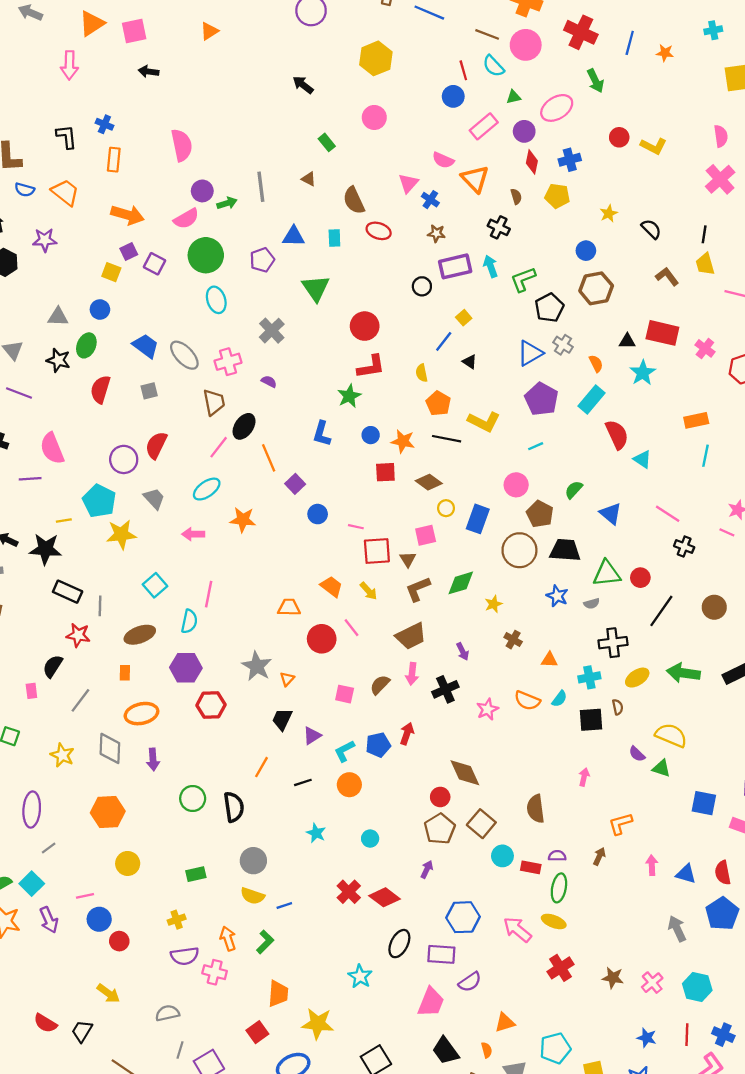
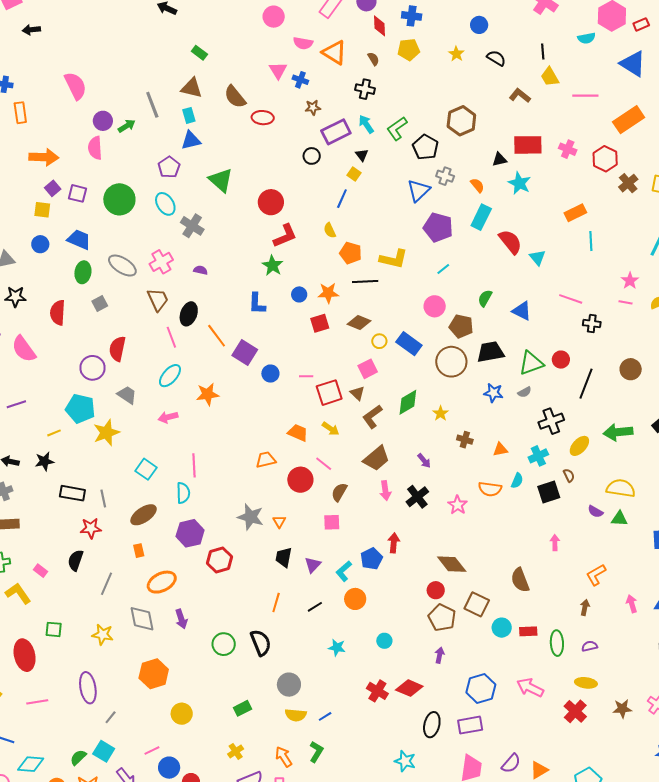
pink circle: (374, 117) -> (274, 17), moved
blue cross: (570, 160) -> (412, 16), turned 36
brown triangle: (309, 179) -> (192, 88), size x1.6
pink semicircle: (186, 219) -> (95, 148), turned 130
cyan rectangle: (334, 238) -> (189, 115), moved
blue circle: (586, 251) -> (479, 25), moved
green circle: (206, 255) -> (119, 199), moved
cyan ellipse: (216, 300) -> (165, 204), moved
green ellipse: (86, 345) -> (83, 272), moved
blue trapezoid: (146, 346) -> (79, 240), moved
black triangle: (470, 362) -> (362, 155), moved, turned 32
pink line: (219, 447) -> (171, 337), turned -45
pink semicircle: (52, 448) -> (24, 349), moved
cyan triangle: (642, 459) -> (537, 258), turned 30
purple square: (295, 484) -> (245, 352), size x1.4
blue rectangle: (478, 519) -> (409, 344), turned -60
black star: (45, 549) -> (44, 461), size x0.7
brown semicircle: (380, 685) -> (339, 492), moved
pink rectangle: (31, 691) -> (40, 571), moved, turned -32
purple semicircle: (557, 856) -> (590, 646), moved
yellow ellipse: (554, 921) -> (586, 683), moved
purple semicircle: (470, 982) -> (511, 763), moved

